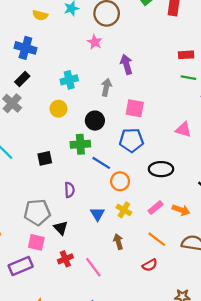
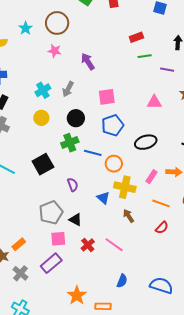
gray arrow: (106, 87) -> (68, 89), moved, turned -147
black square: (45, 158) -> (43, 164), size x1.5
yellow cross: (124, 210) -> (125, 187), size x1.5

